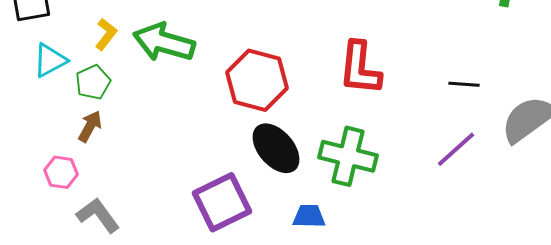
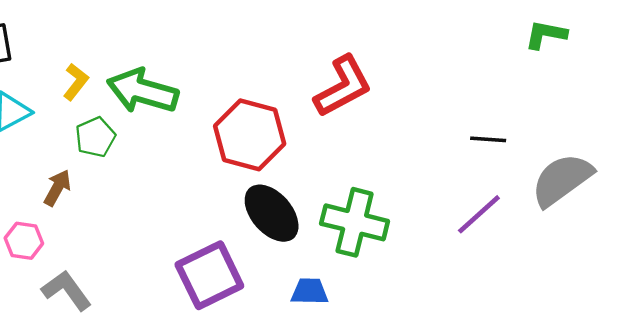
red L-shape: (360, 68) -> (343, 86), moved, turned -124
green pentagon: (93, 82) -> (95, 137), moved

